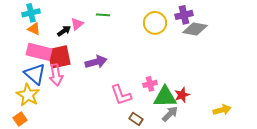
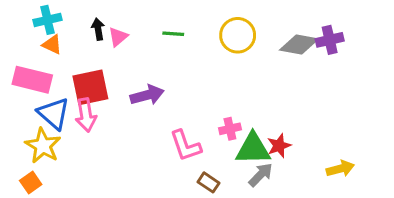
green line: (103, 15) -> (173, 34), moved
purple cross: (184, 15) -> (330, 40), moved
black arrow: (64, 31) -> (98, 29), moved, turned -64
pink rectangle: (39, 52) -> (32, 80), moved

